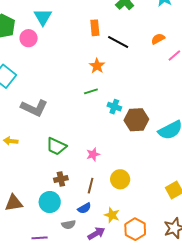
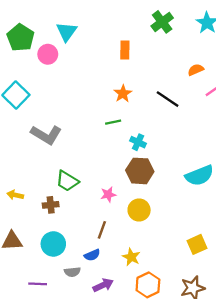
black line: (118, 42) -> (168, 99), moved
brown hexagon: (136, 120) -> (140, 171), moved
yellow arrow: (11, 141) -> (15, 195), moved
brown cross: (61, 179) -> (51, 205), moved
yellow circle: (120, 179) -> (139, 210), moved
yellow star: (112, 215) -> (131, 257), moved

